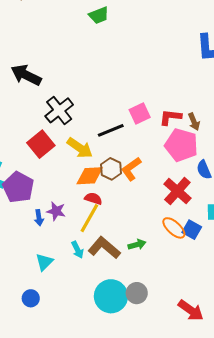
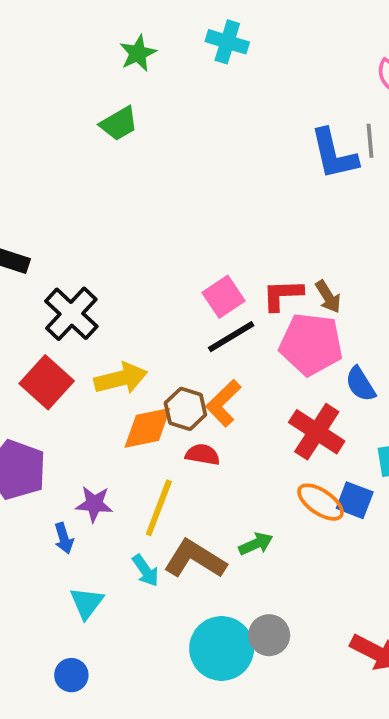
black line: (111, 130) -> (231, 337), moved
yellow arrow: (80, 148) -> (121, 378), turned -40
red semicircle: (93, 199) -> (203, 455), moved
blue arrow: (39, 218) -> (64, 538), moved

